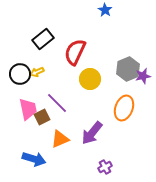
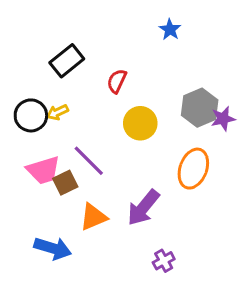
blue star: (105, 10) -> (170, 30), moved
red semicircle: (75, 52) -> (117, 81), size x0.6
pink trapezoid: (28, 109) -> (43, 170), turned 85

